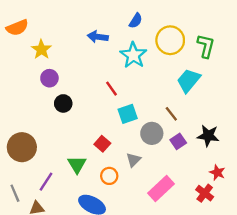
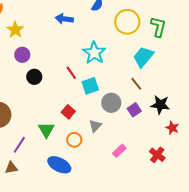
cyan star: (133, 55) -> (94, 53), moved
red line: (112, 89) -> (71, 73), moved
brown line: (171, 114) -> (136, 84), moved
red star: (217, 172) -> (172, 128), moved
pink rectangle: (161, 189) -> (119, 151), size x0.6

